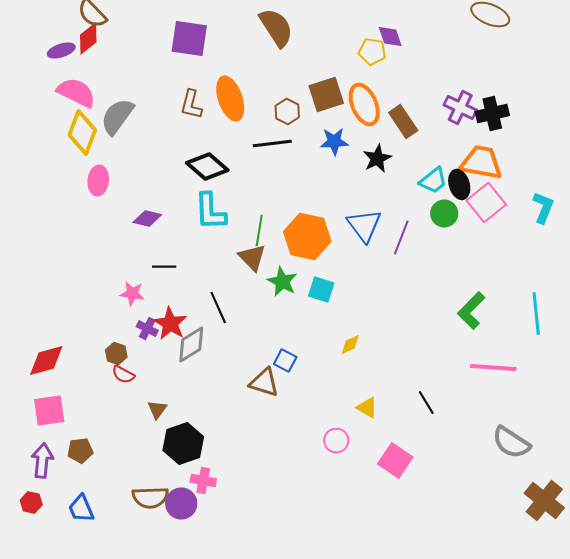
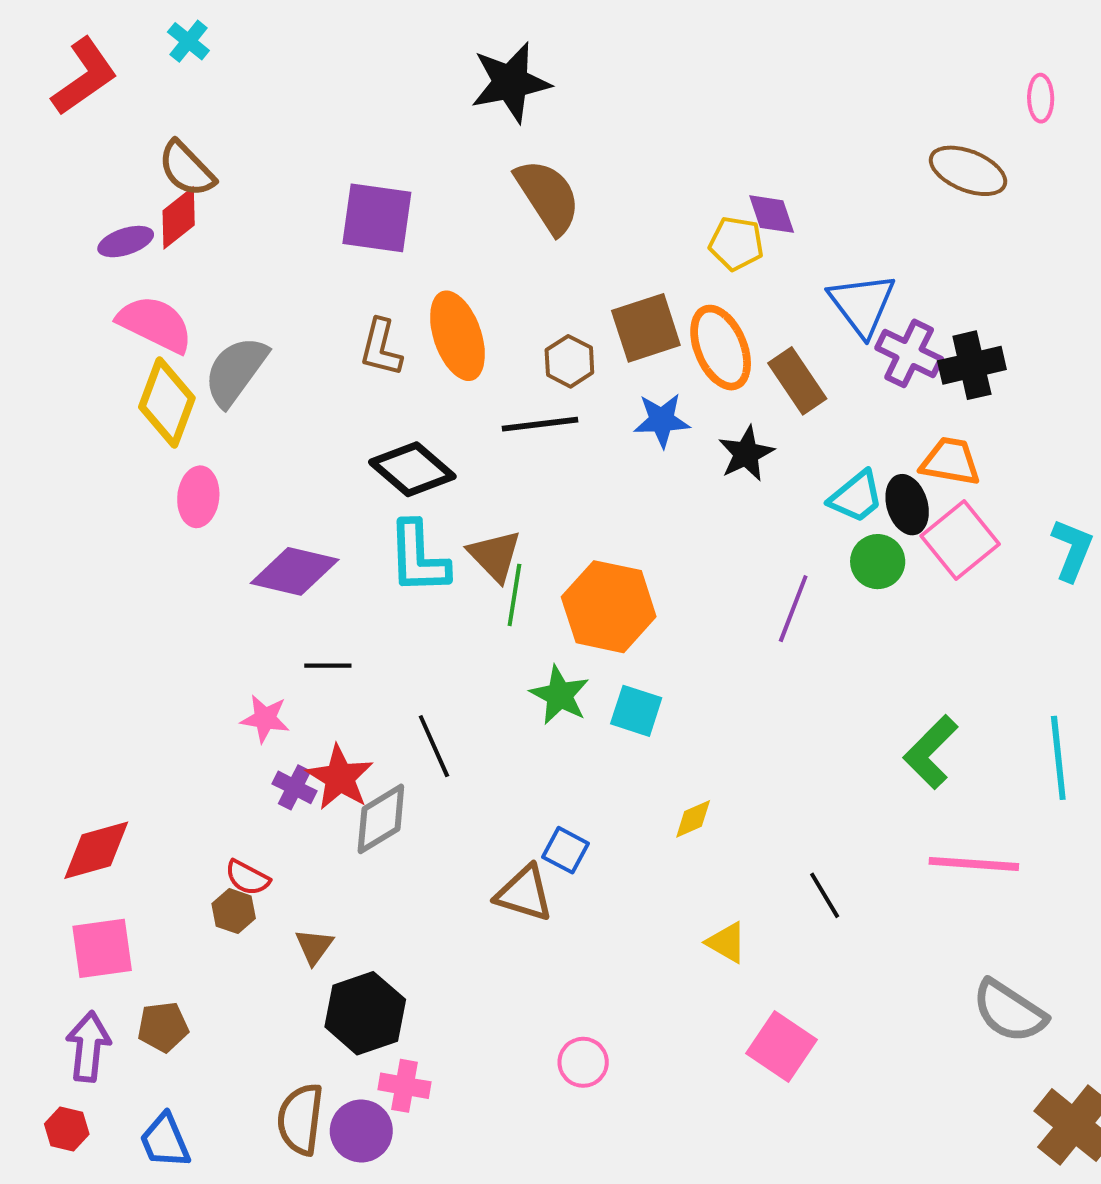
orange trapezoid: (481, 162) -> (950, 461), size x0.7
purple diamond: (147, 218) -> (295, 571), size x1.5
blue triangle: (364, 226) -> (862, 304), moved
brown triangle: (252, 258) -> (495, 556), moved
brown hexagon: (116, 354) -> (234, 911), moved
black line: (426, 402) -> (825, 895), moved
pink circle: (336, 440) -> (583, 1062), moved
brown semicircle: (150, 498) -> (300, 1119), turned 99

